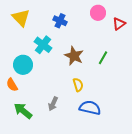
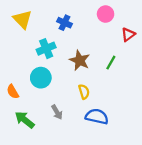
red triangle: (119, 24) -> (128, 35), moved
cyan cross: (43, 45) -> (46, 49), turned 30
cyan circle: (23, 65) -> (41, 78), moved
gray arrow: (53, 104) -> (57, 112), turned -56

